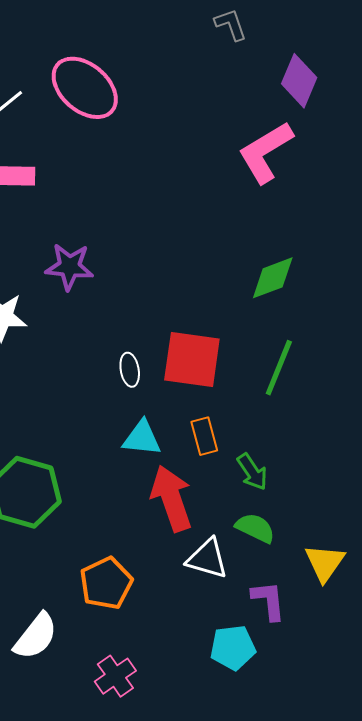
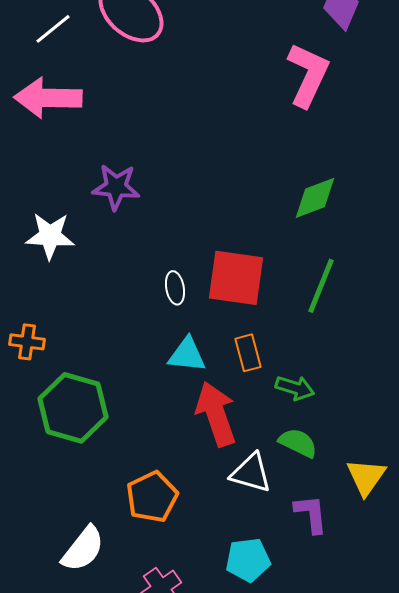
pink L-shape: (266, 152) -> (308, 75), turned 146
green arrow: (252, 472) -> (295, 388), turned -39
cyan pentagon: (233, 648) -> (248, 560), moved

